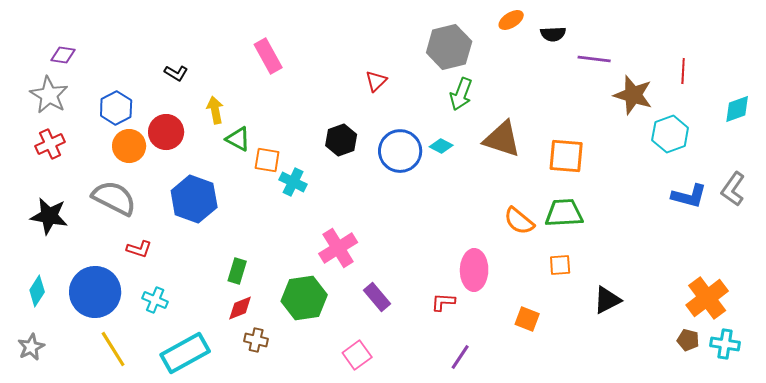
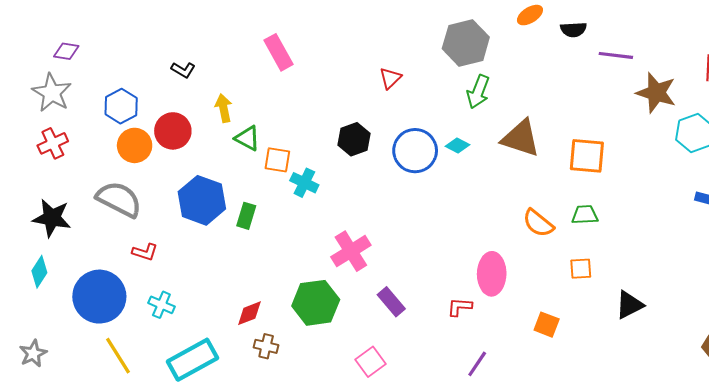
green trapezoid: (564, 213) -> (585, 215), size x0.7
green rectangle: (237, 271) -> (246, 216), moved
cyan diamond: (37, 291) -> (39, 272), moved

